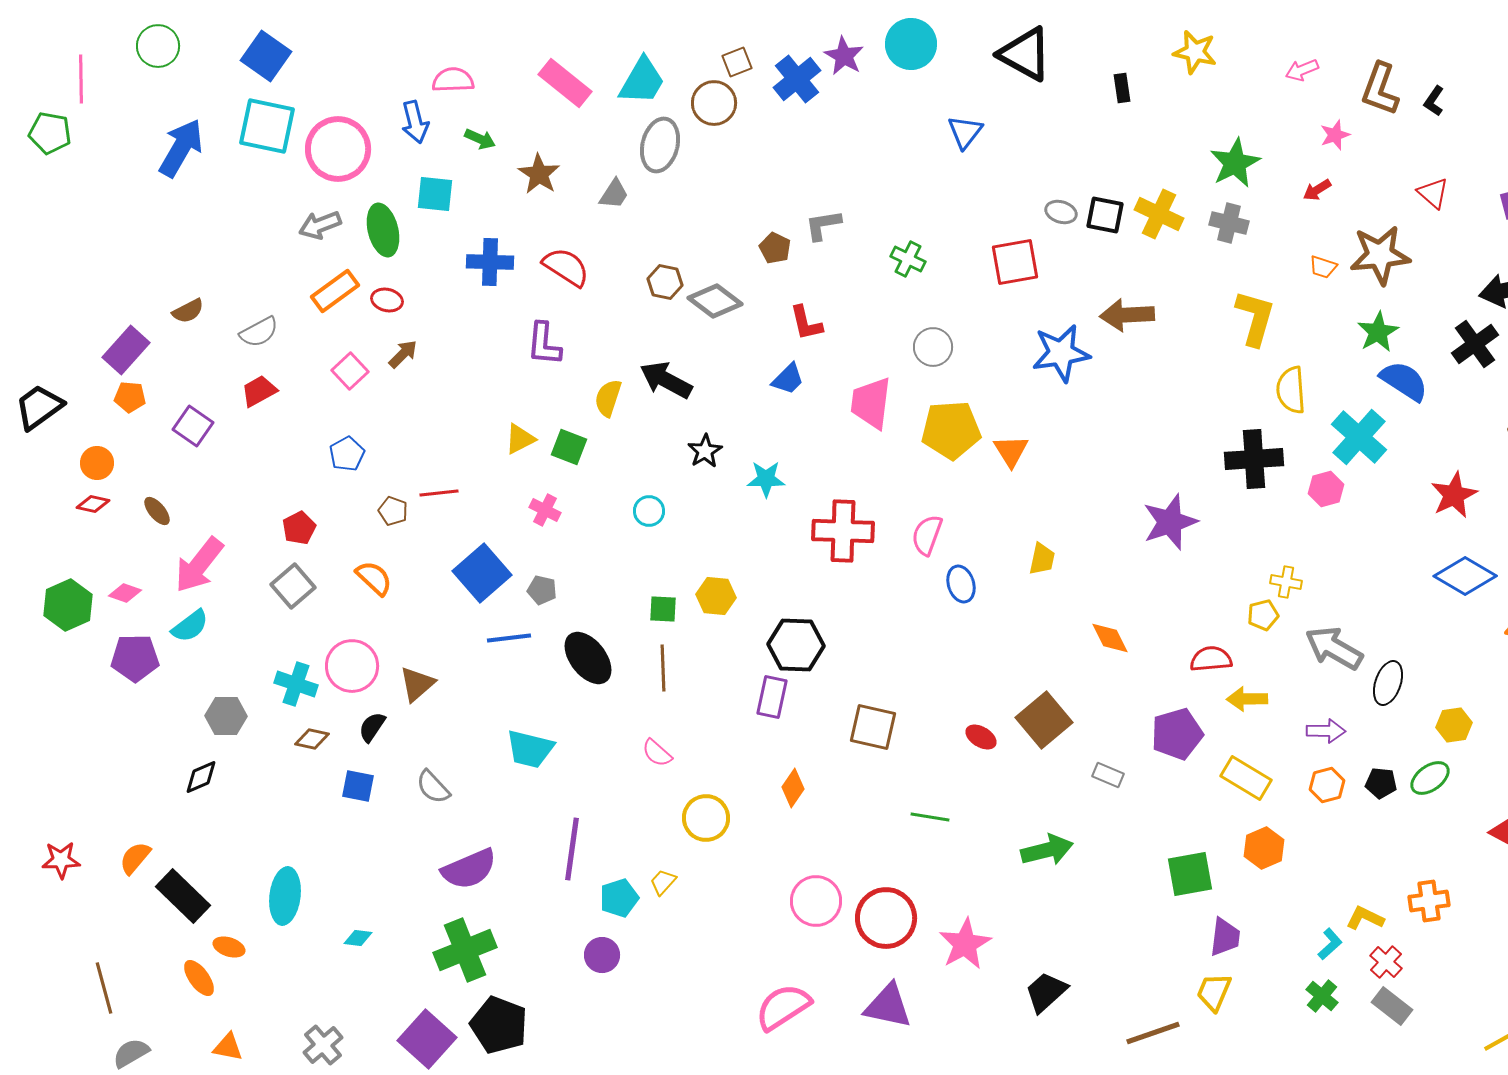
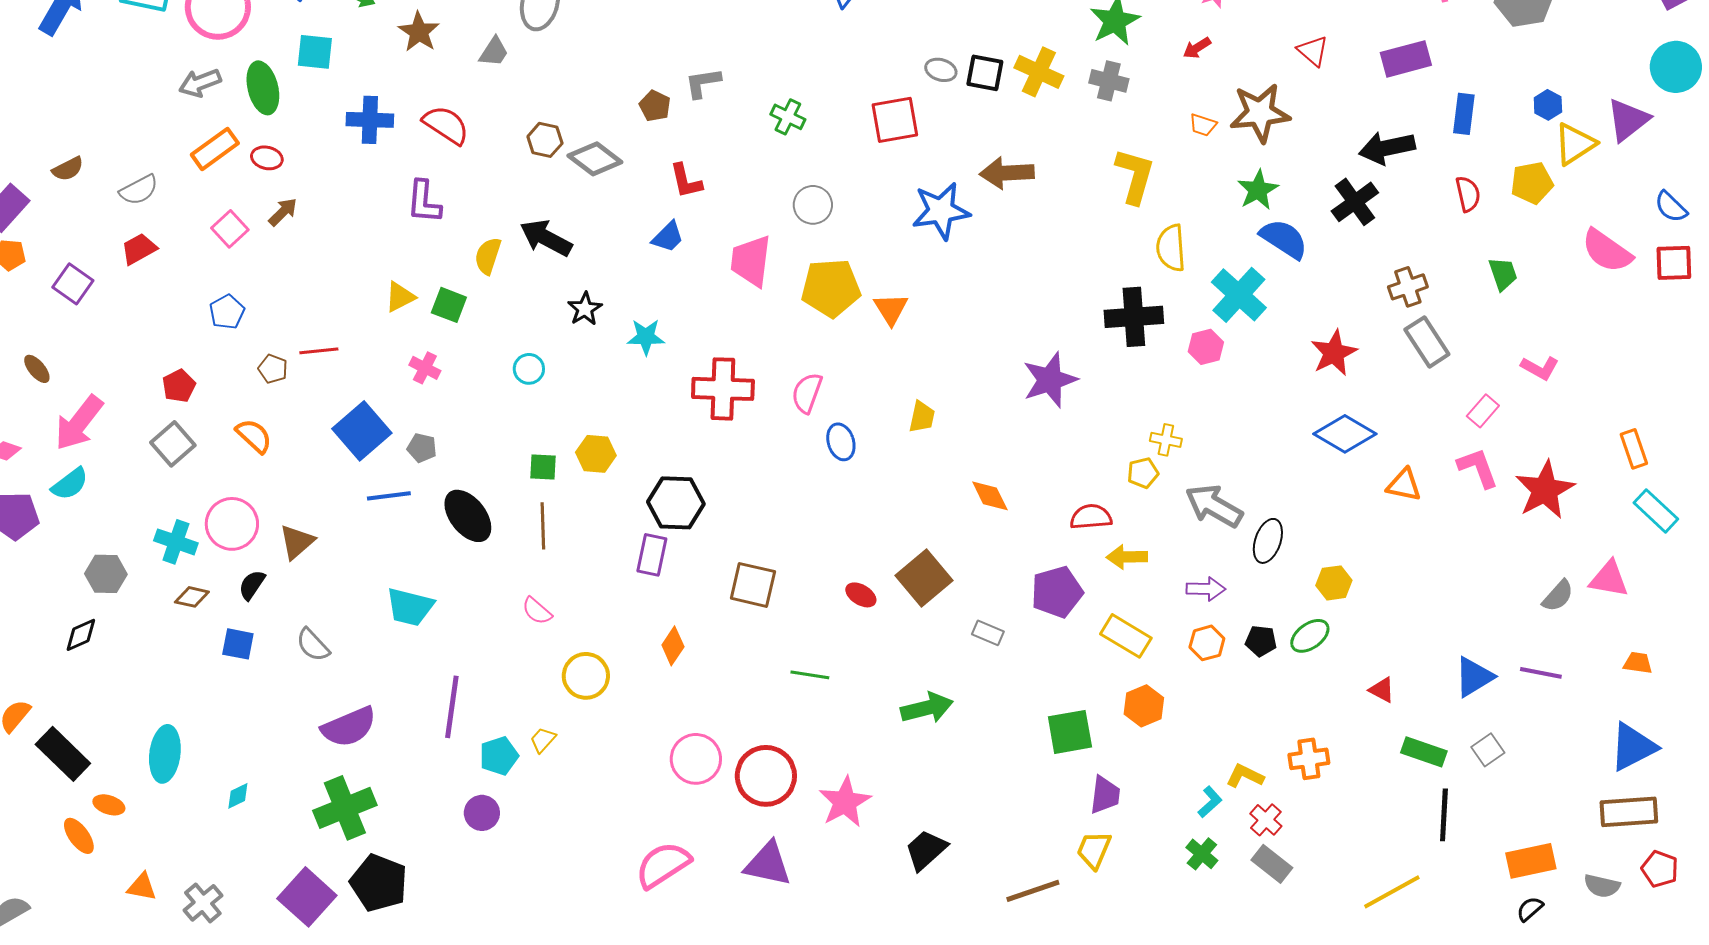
cyan diamond: (358, 938) -> (238, 796), turned -32
orange triangle: (228, 1047) -> (142, 887), moved

